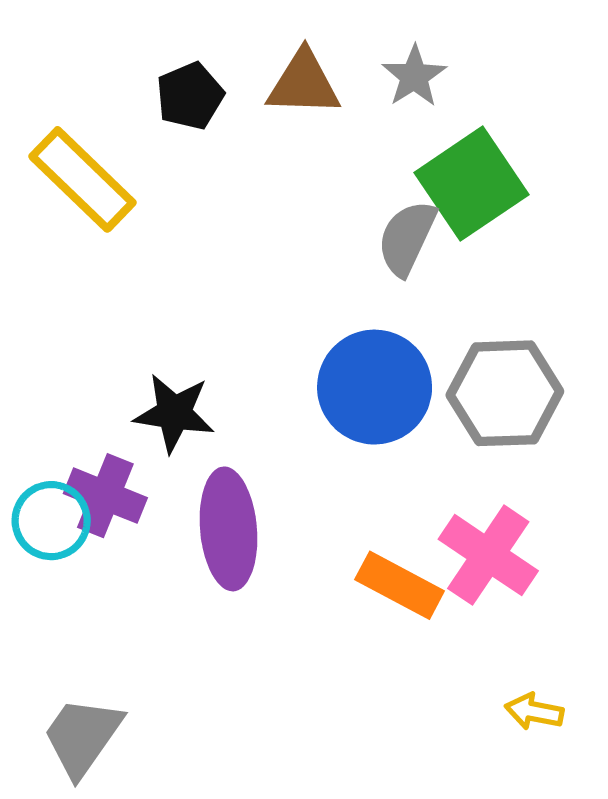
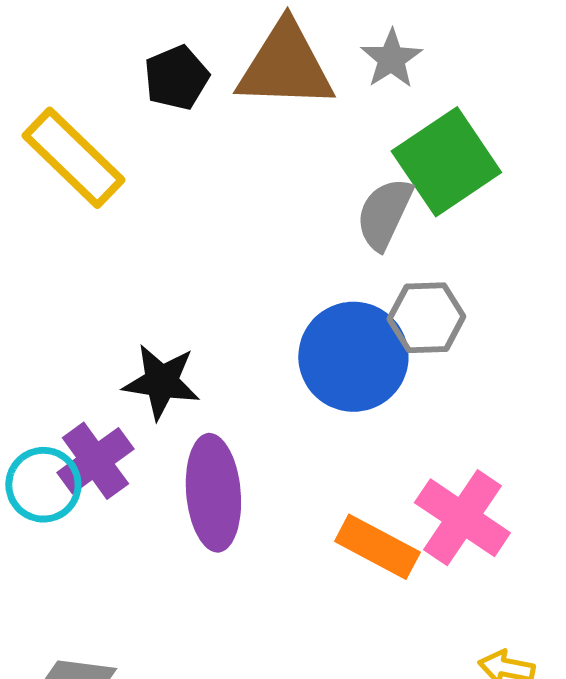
brown triangle: (304, 83) -> (285, 66), size x1.4
gray hexagon: (505, 393) -> (426, 318), moved, size x0.7
purple cross: (105, 496) -> (95, 461), turned 32

